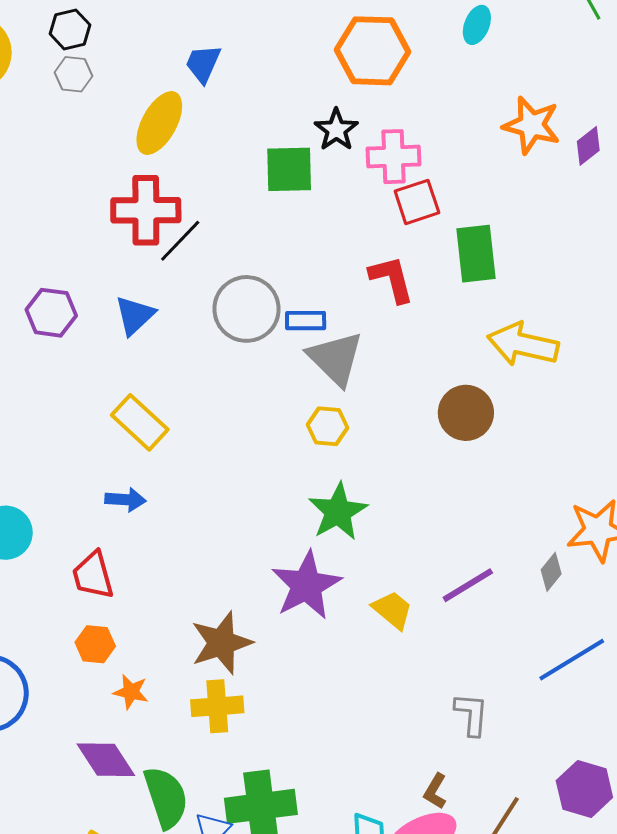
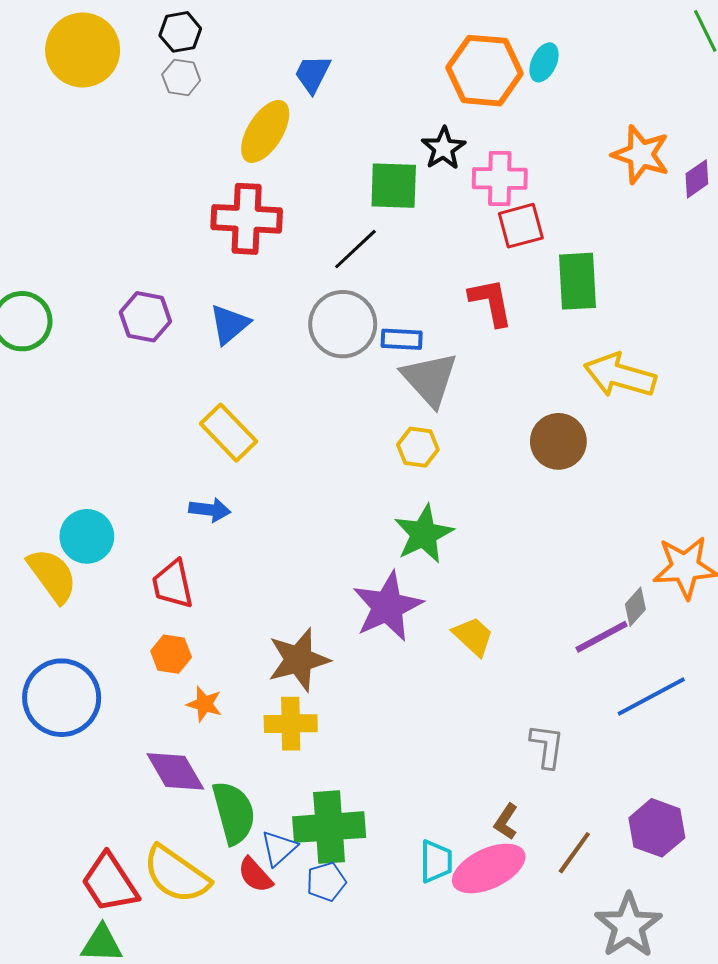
cyan ellipse: (477, 25) -> (544, 62), moved
black line: (180, 241) -> (355, 249), moved
purple line: (468, 585) -> (602, 637), moved

